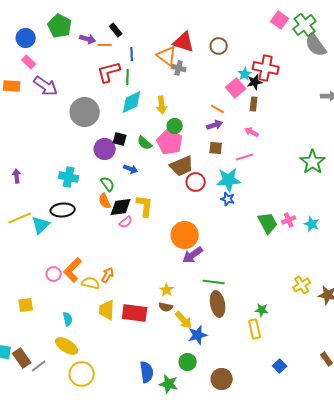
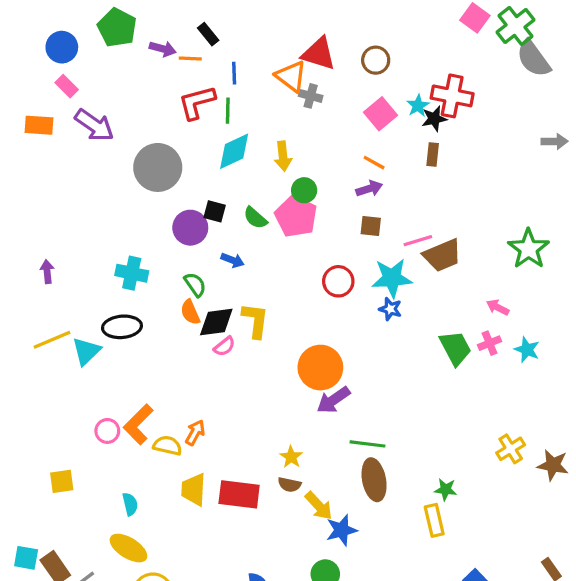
pink square: (236, 88) -> (381, 114), moved
pink arrow: (252, 132) -> (498, 307), moved
brown trapezoid: (182, 166) -> (442, 255), moved

